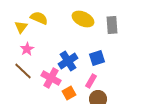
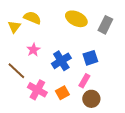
gray rectangle: (112, 25) -> (105, 25), turned 30
pink star: (27, 49) -> (33, 50), moved
pink cross: (51, 78) -> (37, 90), moved

